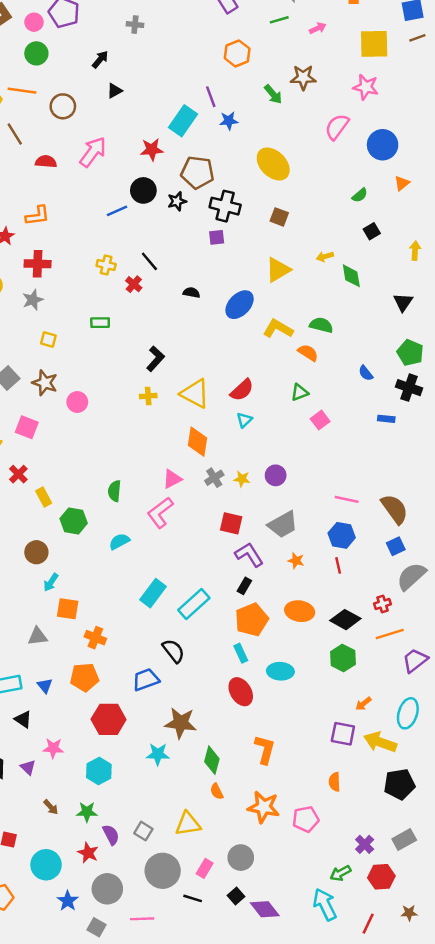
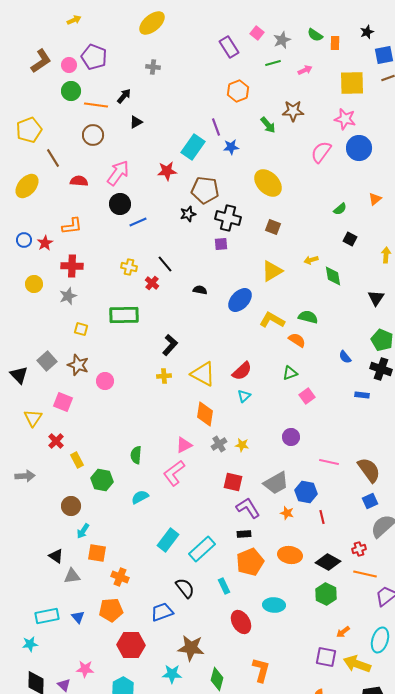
orange line: (22, 91) -> (96, 105), moved
blue circle: (383, 145) -> (359, 148), moved
black circle: (143, 190) -> (120, 204), moved
black square: (372, 231) -> (350, 239), turned -32
green rectangle: (100, 323) -> (124, 315), size x1.8
purple circle: (276, 475) -> (291, 437), moved
blue hexagon: (342, 535) -> (306, 492), moved
black rectangle: (244, 586) -> (244, 534), turned 56
orange line: (390, 634) -> (365, 574), turned 30
cyan rectangle: (241, 653) -> (224, 586), moved
black triangle: (23, 719) -> (56, 556), moved

